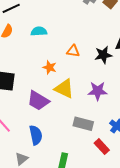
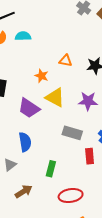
cyan semicircle: (39, 31) -> (23, 36), moved
red rectangle: (102, 147) -> (90, 156), turned 35

